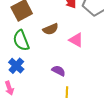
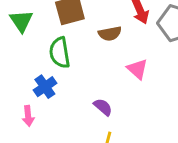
brown semicircle: (51, 29) -> (110, 34), moved

